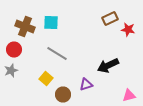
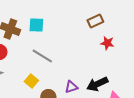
red star: (128, 30) -> (107, 43), moved
black arrow: (108, 66) -> (97, 84), moved

